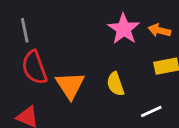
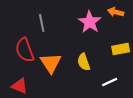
gray line: (25, 30) -> (42, 23), moved
orange arrow: (159, 30) -> (116, 12), moved

